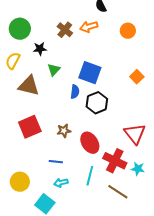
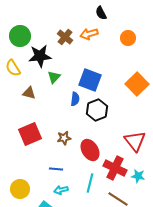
black star: (40, 49) -> (40, 56), size x1.6
yellow semicircle: (13, 61) -> (13, 68), turned -60
orange square: (137, 77) -> (137, 84), size x1.6
brown triangle: (29, 86) -> (29, 93), size x0.6

